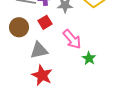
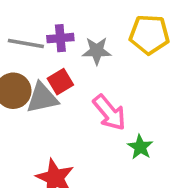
gray triangle: (39, 50) -> (42, 98), moved

